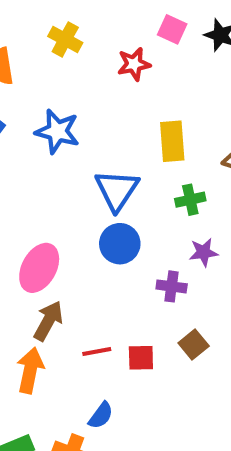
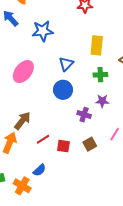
blue star: (57, 131) -> (43, 31), turned -30
blue triangle: (117, 190) -> (66, 64), size x0.7
pink ellipse: (39, 268) -> (23, 72), moved
red line: (97, 352) -> (43, 139), turned -32

